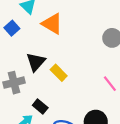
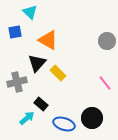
orange triangle: (52, 24) -> (48, 40), moved
blue square: (12, 28) -> (15, 32), turned 32

